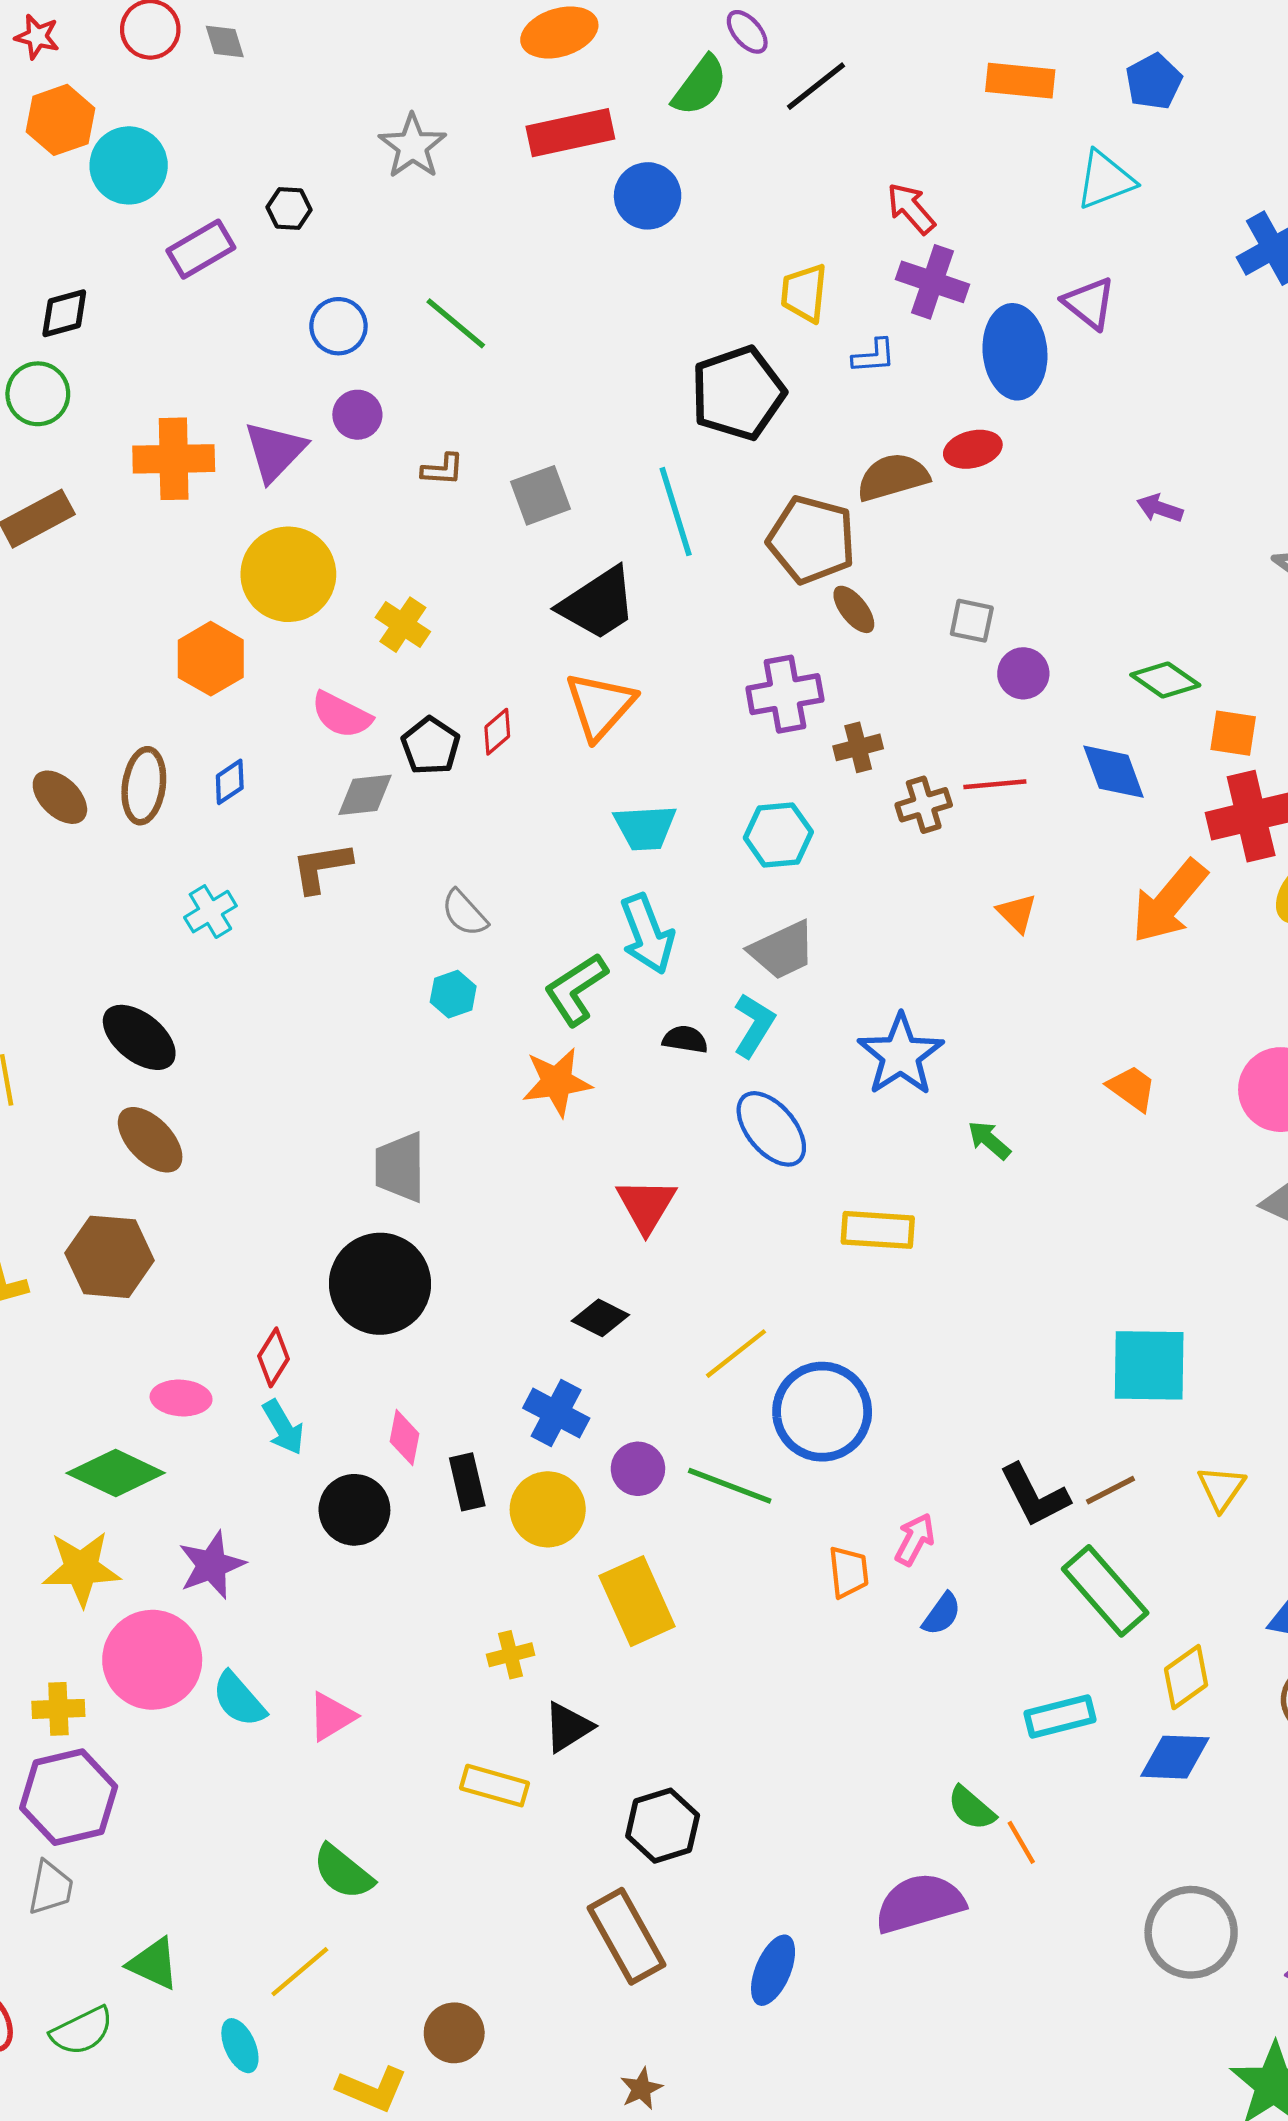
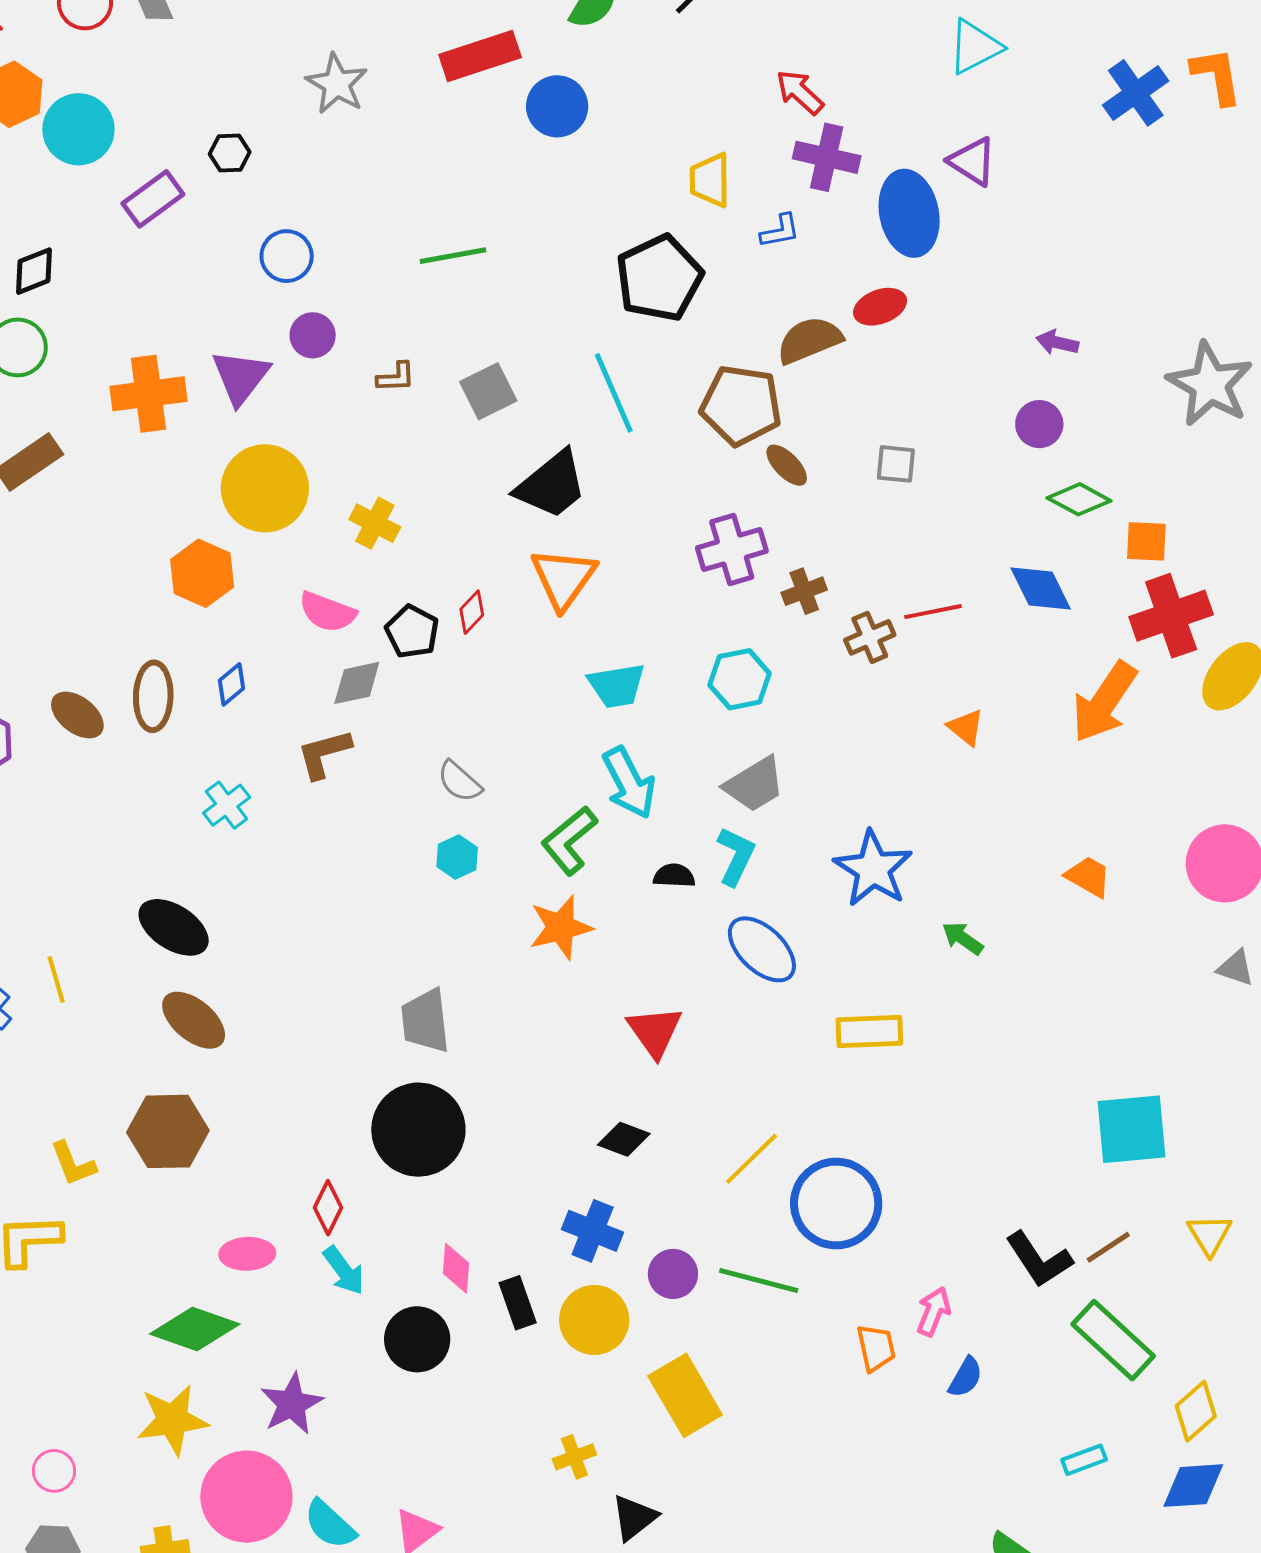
green line: (456, 323) -> (453, 256), moved, turned -44
purple circle: (1023, 673) -> (1039, 424), moved
cyan rectangle: (1060, 1717) -> (1084, 1460), size x0.7

